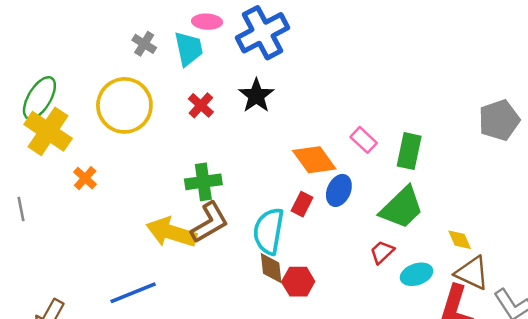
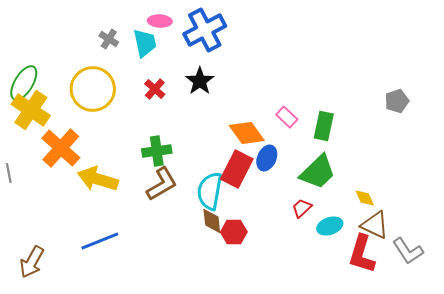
gray pentagon: (499, 120) -> (397, 101), size x0.7
orange cross: (85, 178) -> (61, 148), size x2.0
red rectangle: (302, 204) -> (237, 169), size x1.8
yellow arrow: (171, 232) -> (98, 179), moved

